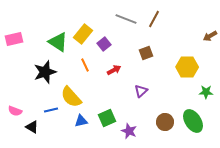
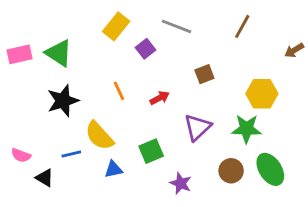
brown line: (154, 19) -> (242, 26), moved
yellow rectangle: (83, 34) -> (116, 26), moved
green triangle: (58, 42) -> (59, 53), moved
purple square: (104, 44) -> (146, 49), moved
purple triangle: (141, 91) -> (197, 127), size x1.5
green star: (206, 92) -> (246, 129), moved, size x1.5
green square: (107, 118) -> (151, 151), moved

